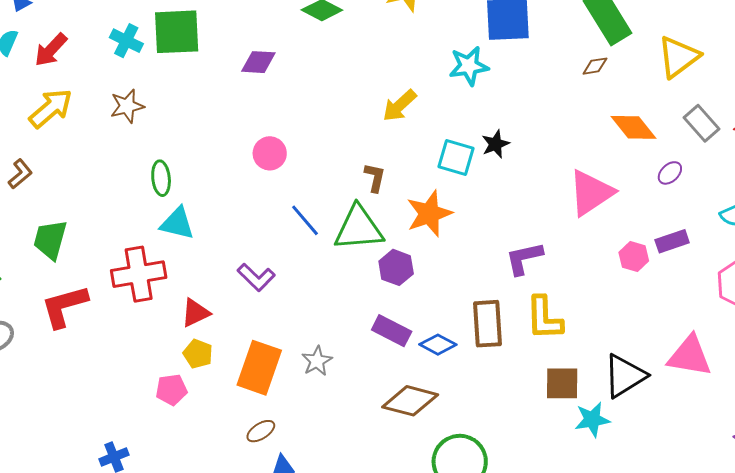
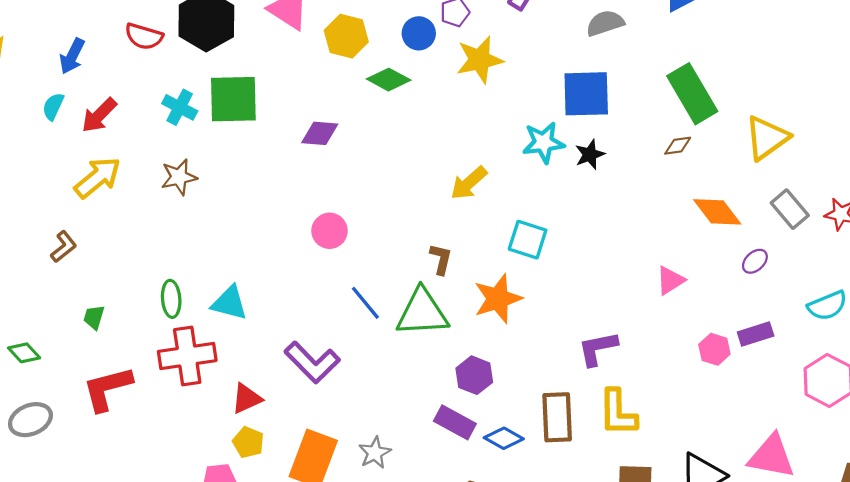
black star: (495, 144) -> (590, 154), moved
green ellipse: (161, 178) -> (171, 299), moved
pink triangle: (591, 193) -> (670, 280), size x0.6
green trapezoid: (50, 240) -> (94, 317), size x0.6
purple hexagon: (396, 267) -> (474, 375), moved
purple L-shape: (256, 277) -> (312, 362), size x1.4

